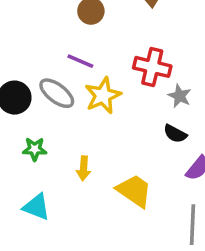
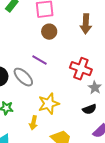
yellow star: (103, 96) -> (49, 104), moved
black semicircle: (175, 134) -> (89, 109), turned -56

